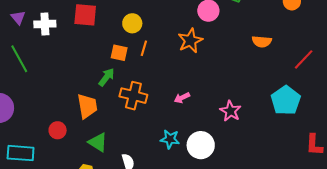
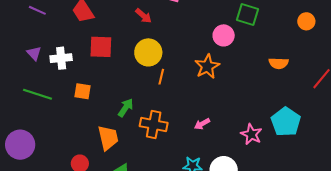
yellow circle: (132, 23) -> (148, 52), size x1.4
orange square: (119, 53) -> (83, 91), moved
green line: (19, 59) -> (37, 94), turned -40
cyan pentagon: (286, 100) -> (286, 122), moved

